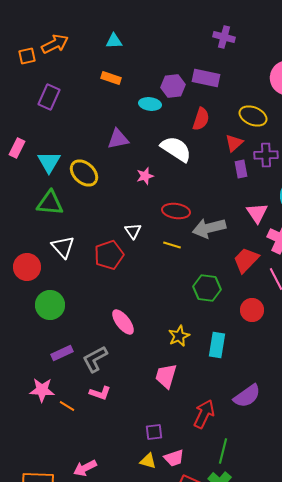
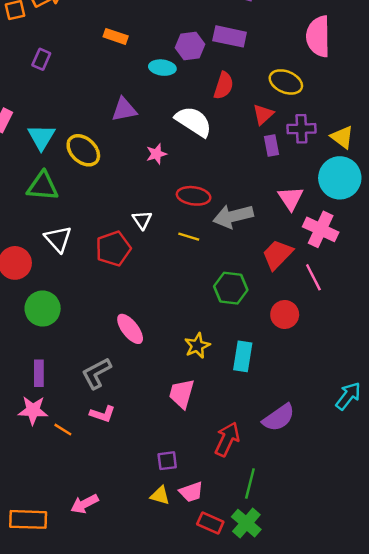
purple rectangle: (49, 97) -> (41, 59), size x0.7
purple rectangle: (62, 353) -> (39, 373), moved, turned -65

